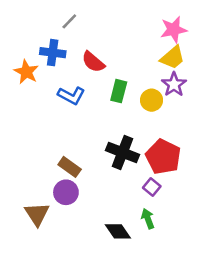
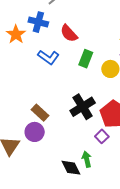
black cross: (123, 153) -> (83, 107), turned 30
green arrow: (148, 219) -> (87, 159), moved

